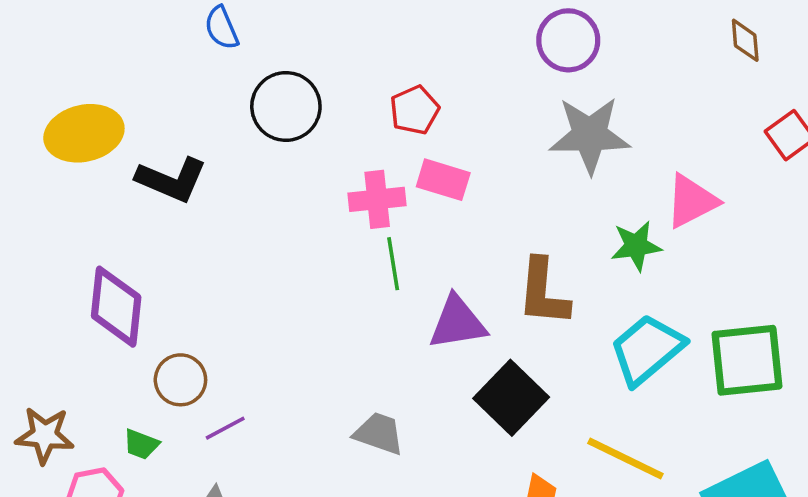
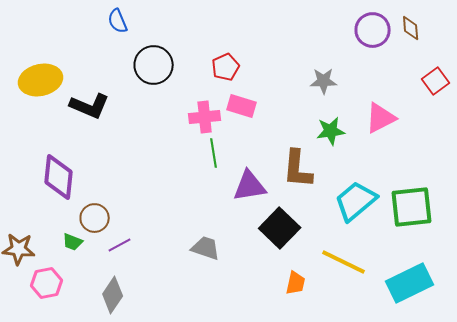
purple circle: (568, 40) -> (373, 30), moved
gray star: (590, 135) -> (324, 81), size x0.6
green star: (636, 246) -> (331, 131), moved
green trapezoid: (141, 444) -> (73, 242), moved

